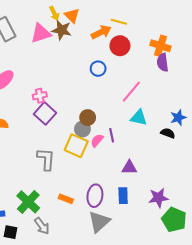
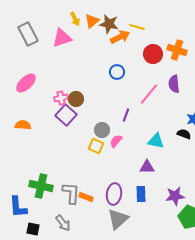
orange triangle: (72, 16) -> (92, 21), turned 35
brown star: (62, 30) -> (109, 24), moved
red circle: (120, 46) -> (153, 54), moved
purple semicircle: (163, 62) -> (174, 84), moved
brown circle: (88, 118) -> (76, 99), moved
cyan triangle: (139, 118) -> (156, 141), moved
purple line: (112, 135) -> (126, 115), moved, turned 32
yellow square: (76, 146) -> (96, 146), size x0.7
gray L-shape: (46, 159) -> (71, 193), moved
green cross: (28, 202) -> (41, 186), moved, turned -30

